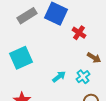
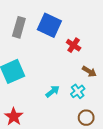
gray rectangle: (27, 16) -> (19, 27), turned -42

